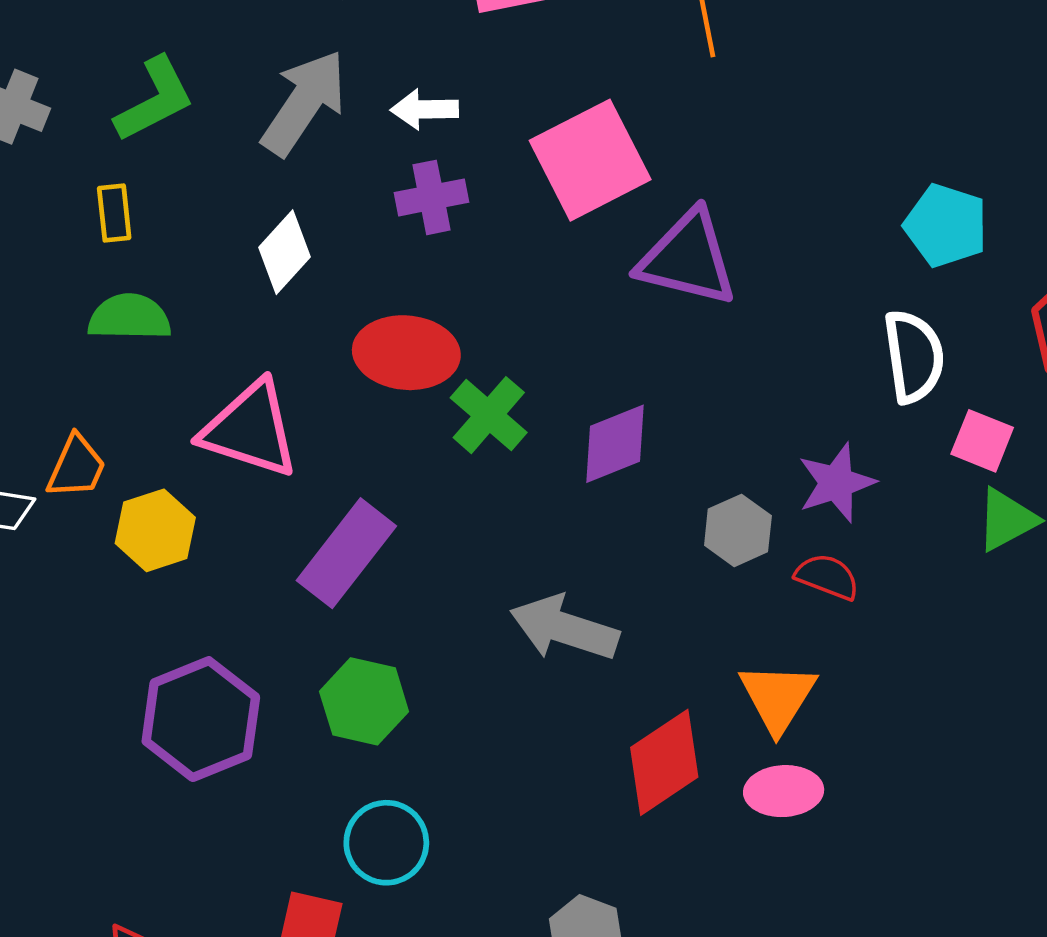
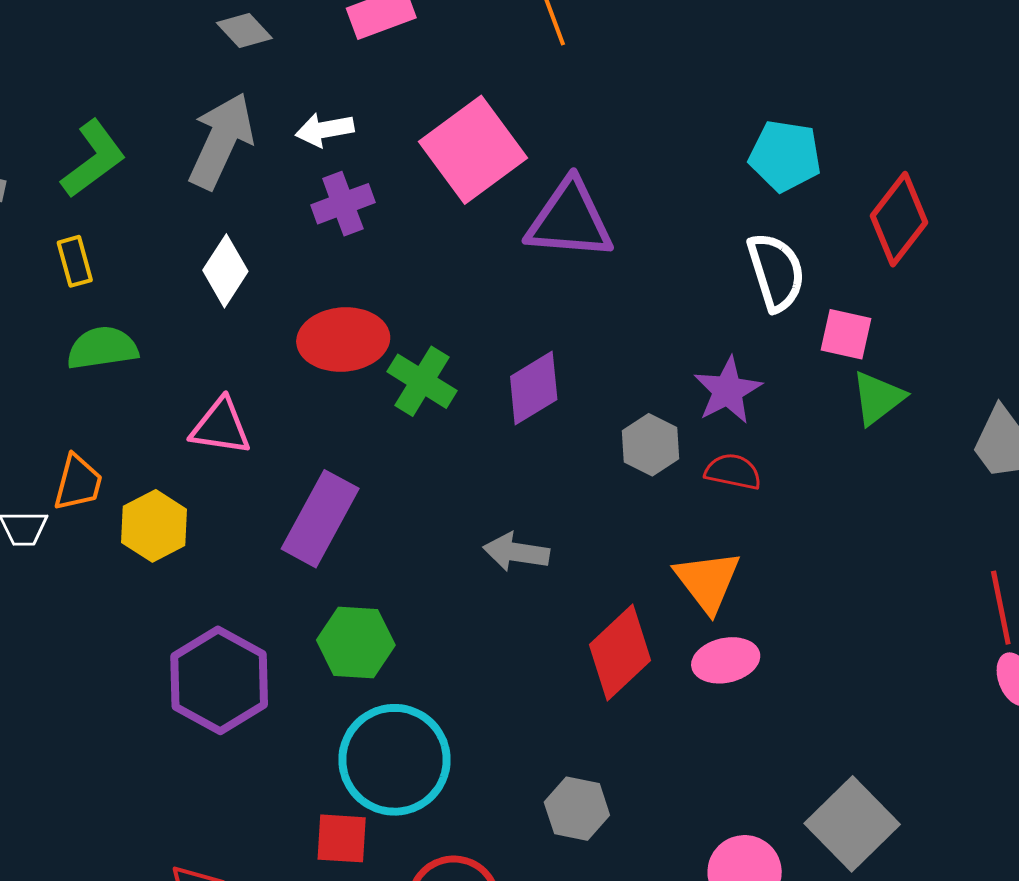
pink triangle: (250, 429) -> (221, 427), size x0.7
gray arrow: (564, 628) -> (516, 552), size x0.7
cyan circle: (386, 843) -> (395, 760), size x1.5

